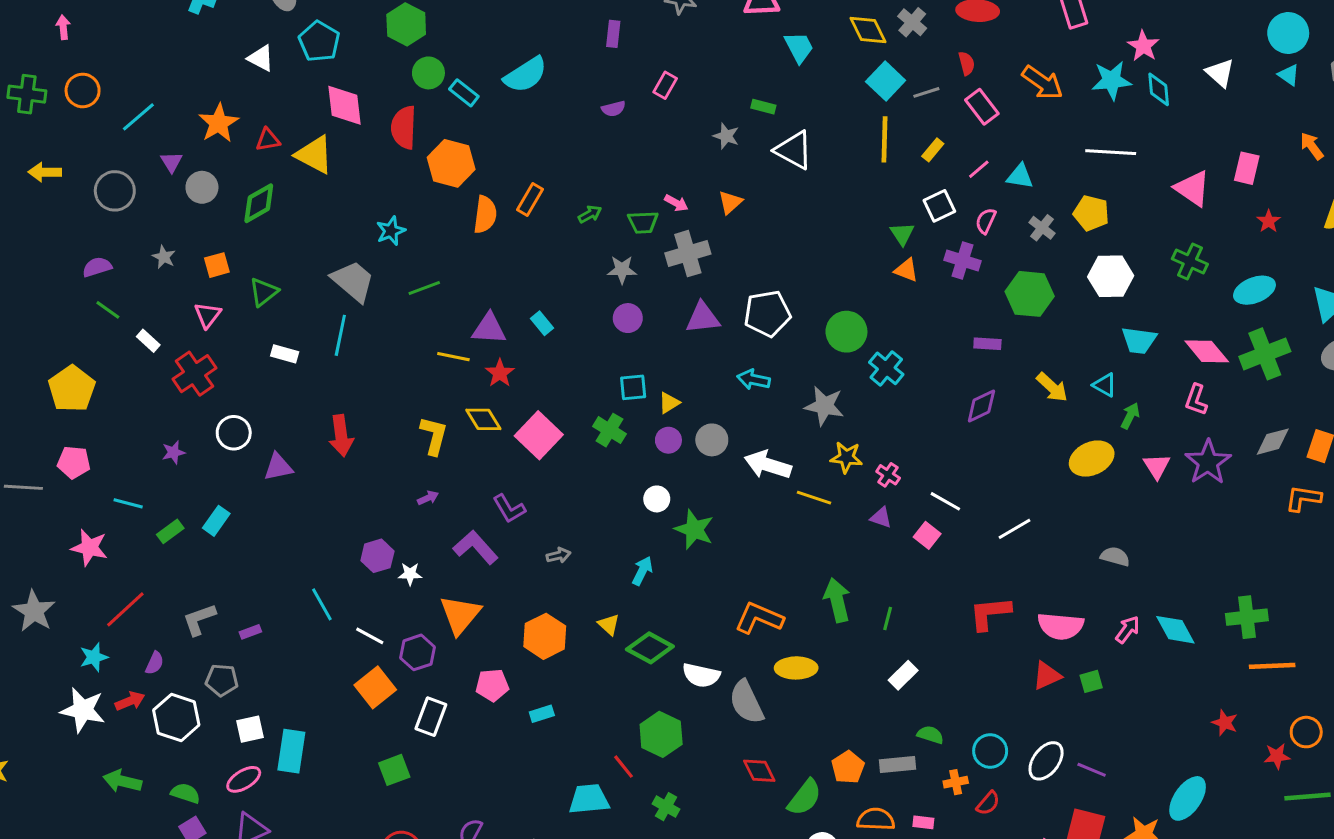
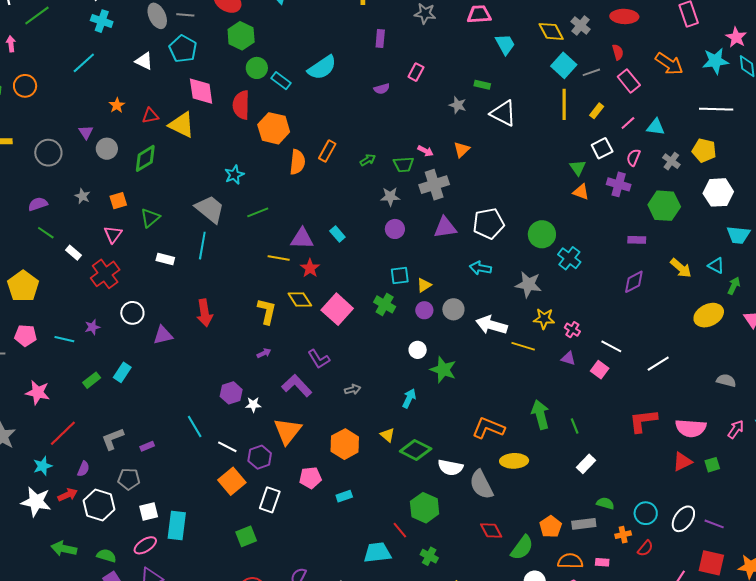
cyan line: (138, 117) -> (84, 63), moved
orange star: (219, 123) -> (117, 105), size x0.6
cyan line: (128, 503) -> (64, 339), moved
green line: (888, 618) -> (575, 426), turned -35

